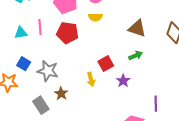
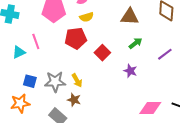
red pentagon: (67, 33) -> (76, 38), moved
red square: (106, 64) -> (102, 53), moved
yellow arrow: (91, 79) -> (77, 80), moved
purple line: (156, 104) -> (165, 54), moved, turned 70

